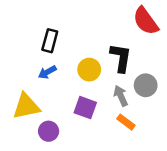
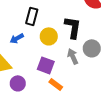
black rectangle: (50, 41) -> (32, 16), moved
orange rectangle: (126, 122) -> (56, 84), moved

